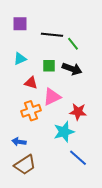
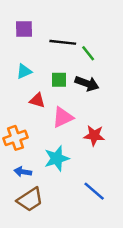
orange cross: (31, 111) -> (16, 138), moved
cyan star: (64, 132) -> (57, 158), moved

